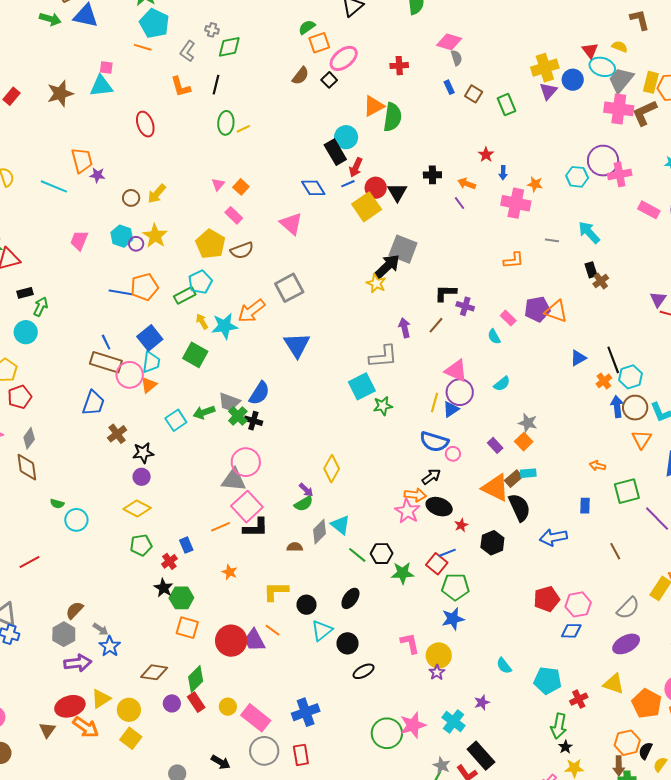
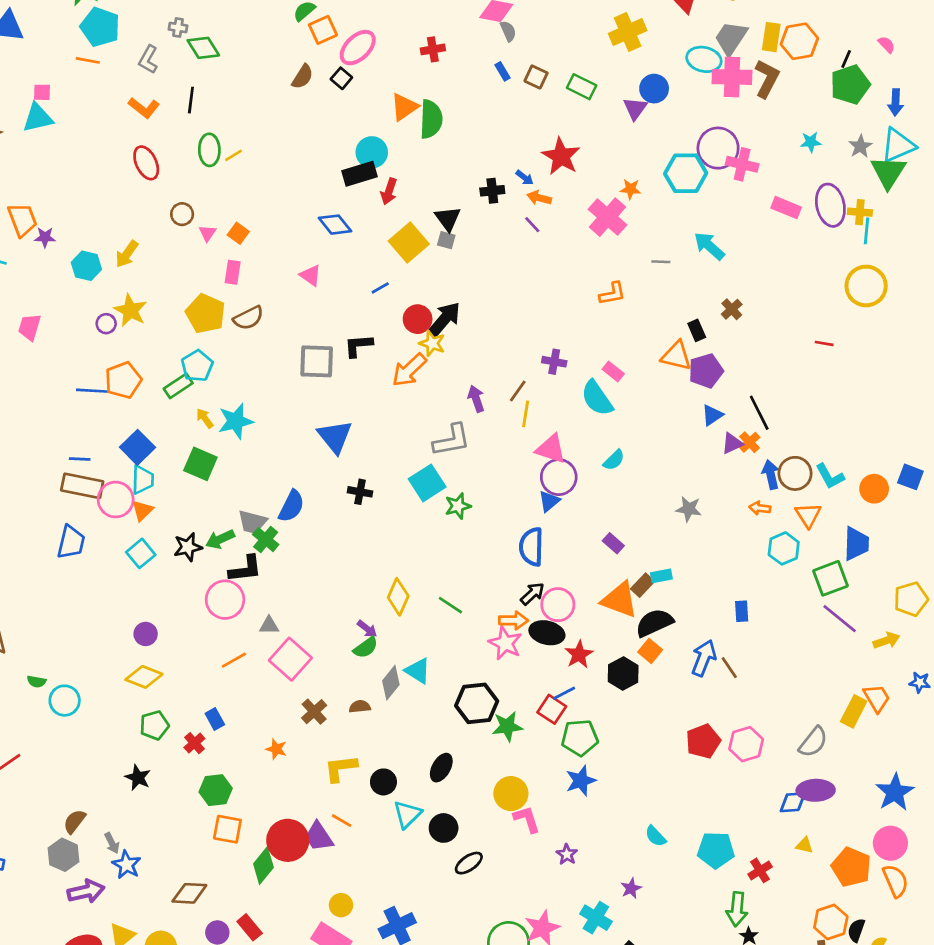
green diamond: (229, 47) -> (203, 48), turned 75
cyan ellipse: (602, 67) -> (704, 59), moved
blue circle: (573, 80) -> (654, 89), moved
orange L-shape: (181, 87) -> (144, 108), turned -30
purple triangle: (548, 91) -> (635, 109), moved
green rectangle: (507, 105) -> (582, 87), turned -35
brown L-shape: (645, 113) -> (767, 79), turned 148
red ellipse: (145, 124) -> (146, 163), moved
black rectangle: (335, 152) -> (360, 174), turned -70
red star: (486, 155) -> (561, 156), size x1.8
blue arrow: (503, 173) -> (525, 178), moved, turned -48
pink cross: (620, 174) -> (742, 164), turned 30
cyan hexagon: (577, 177) -> (686, 173), size x1.4
blue line: (348, 184) -> (380, 288), moved
red circle: (376, 188) -> (418, 319), moved
brown circle: (131, 198) -> (182, 214), moved
pink cross: (516, 203) -> (608, 217), turned 36
pink rectangle: (234, 215) -> (233, 272), turned 60
pink triangle: (291, 224) -> (310, 275), size x0.7
cyan hexagon: (122, 236) -> (86, 266), moved
gray square: (403, 249) -> (446, 240), moved, size x0.5
black rectangle: (591, 270) -> (697, 330), moved
gray square: (289, 288) -> (317, 361), turned 36
black L-shape: (446, 293) -> (358, 346), moved
purple triangle: (658, 299) -> (732, 443), moved, turned 36
purple pentagon: (537, 309) -> (706, 371), moved
orange arrow: (251, 311) -> (409, 370), moved
cyan semicircle: (494, 337) -> (597, 398), size x1.8
blue line: (106, 342) -> (80, 459), turned -56
cyan hexagon: (630, 377) -> (784, 548), moved
yellow line: (434, 402) -> (526, 414), moved
cyan square: (176, 420) -> (141, 553), moved
black cross: (253, 421) -> (360, 492), moved
gray star: (528, 423) -> (689, 509), moved
brown cross: (117, 434) -> (314, 712), moved
blue semicircle: (434, 442) -> (531, 547), turned 80
orange square: (524, 442) -> (650, 651), moved
black star: (143, 453) -> (188, 547), moved
pink circle: (453, 454) -> (558, 605), moved, size x1.6
pink circle: (246, 462) -> (225, 600), moved
orange arrow: (598, 466) -> (760, 508), moved
gray triangle: (234, 480) -> (269, 625), size x0.6
green square: (627, 491) -> (831, 578), moved
black semicircle: (519, 507) -> (654, 623), turned -84
red star: (461, 525) -> (579, 654), size x1.5
orange line: (221, 527) -> (234, 660), moved
black L-shape: (256, 528) -> (245, 569), moved
blue arrow: (553, 537) -> (704, 658), turned 128
brown line: (615, 551) -> (729, 668), moved
black hexagon: (382, 554) -> (477, 703), size x1.4
green line: (357, 555) -> (450, 605), moved
black star: (163, 588) -> (138, 778), moved
gray arrow: (101, 629) -> (112, 843), turned 35
blue diamond: (571, 631) -> (793, 802), moved
purple ellipse: (626, 644) -> (816, 790), turned 32
yellow circle: (439, 655) -> (511, 794), moved
green diamond: (196, 679) -> (263, 866), moved
yellow triangle: (614, 684) -> (804, 845), size x0.6
yellow circle: (228, 707) -> (341, 905), moved

